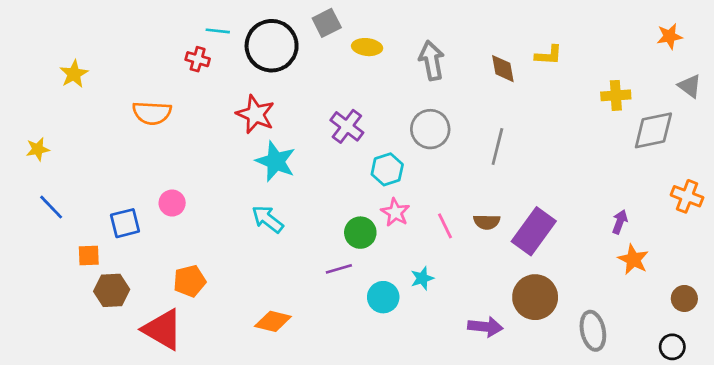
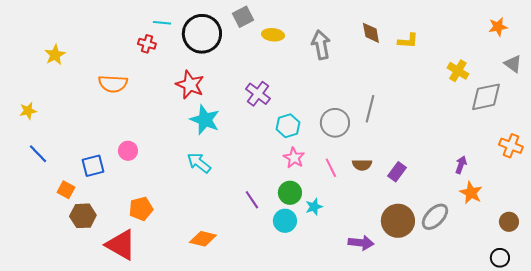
brown diamond: (503, 69) -> (371, 33), moved
yellow cross: (616, 95) -> (458, 71), turned 35
gray circle: (430, 129) -> (335, 123), moved
purple rectangle: (534, 231) -> (397, 172), size x0.6
green circle: (360, 233) -> (290, 193), moved
orange square: (89, 255) -> (66, 190), turned 30
purple line: (339, 269) -> (252, 200), turned 72
gray ellipse: (593, 331) -> (435, 217), moved, turned 56

